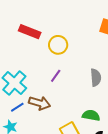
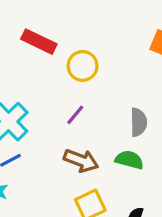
brown arrow: (40, 103) -> (81, 161), moved
green semicircle: (91, 115) -> (129, 160), moved

